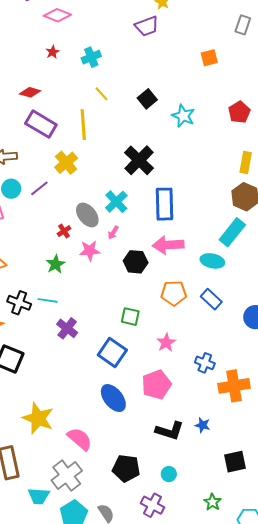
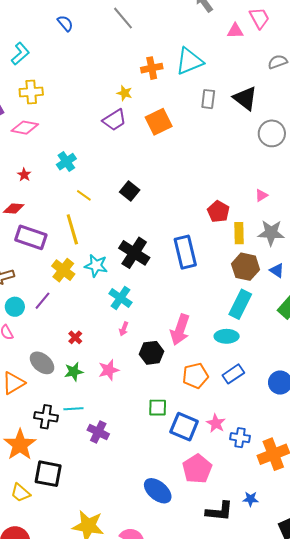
red star: (53, 52) -> (24, 175), moved
orange square: (209, 58) -> (159, 122), moved, size x1.5
red pentagon: (239, 112) -> (218, 212), moved
cyan star: (183, 116) -> (96, 266), moved
blue rectangle: (164, 204) -> (185, 252), moved
gray ellipse: (87, 215) -> (42, 363), moved
pink arrow: (168, 245) -> (180, 330), turned -56
pink star: (90, 251) -> (109, 370), moved
green star: (56, 264) -> (74, 372), turned 30
blue rectangle: (211, 299) -> (233, 374), turned -65
pink star: (166, 343) -> (216, 423), moved
blue square: (112, 353) -> (184, 427), moved

